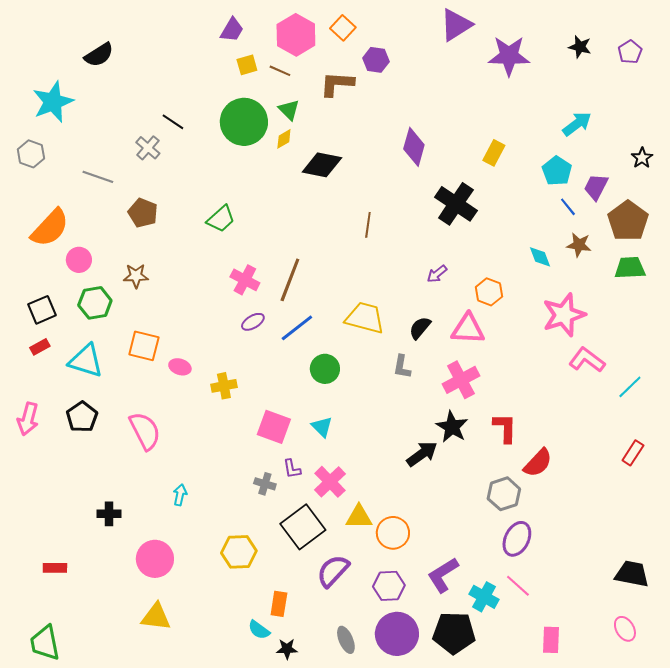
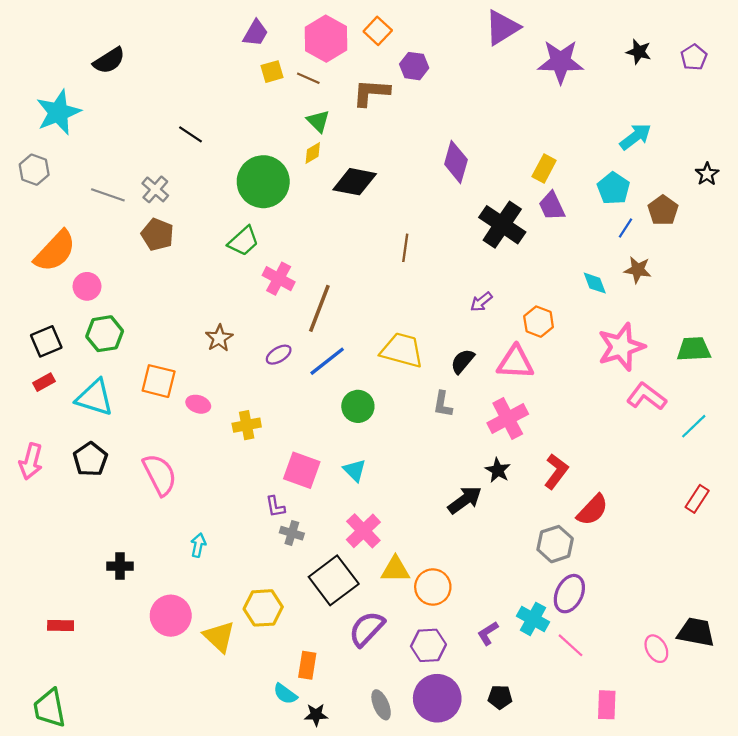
green circle: (244, 122) -> (263, 182), moved
gray cross: (148, 148) -> (155, 189), moved
purple trapezoid: (596, 187) -> (552, 206), moved, turned -52
blue line: (568, 207) -> (626, 228), turned 72
brown pentagon: (628, 221) -> (663, 210), moved, size x0.7
green trapezoid: (630, 268) -> (694, 349), moved
brown star: (136, 276) -> (219, 338), moved, turned -30
pink cross: (245, 280) -> (279, 279), moved
black star: (452, 427) -> (498, 470), size x0.7
red L-shape: (505, 428) -> (556, 471), turned 36
purple L-shape: (292, 469) -> (275, 507), moved
purple L-shape: (443, 575) -> (488, 633), size x0.6
cyan cross: (484, 597) -> (533, 619), moved
yellow triangle: (156, 617) -> (219, 637), moved, turned 36
pink ellipse: (625, 629) -> (656, 649), moved
black pentagon: (454, 633) -> (500, 697), size x0.5

